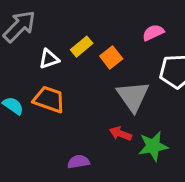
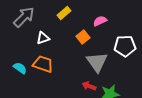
pink semicircle: (153, 33) -> (100, 21), moved
yellow rectangle: (82, 47) -> (64, 13), moved

